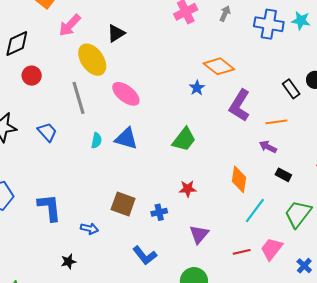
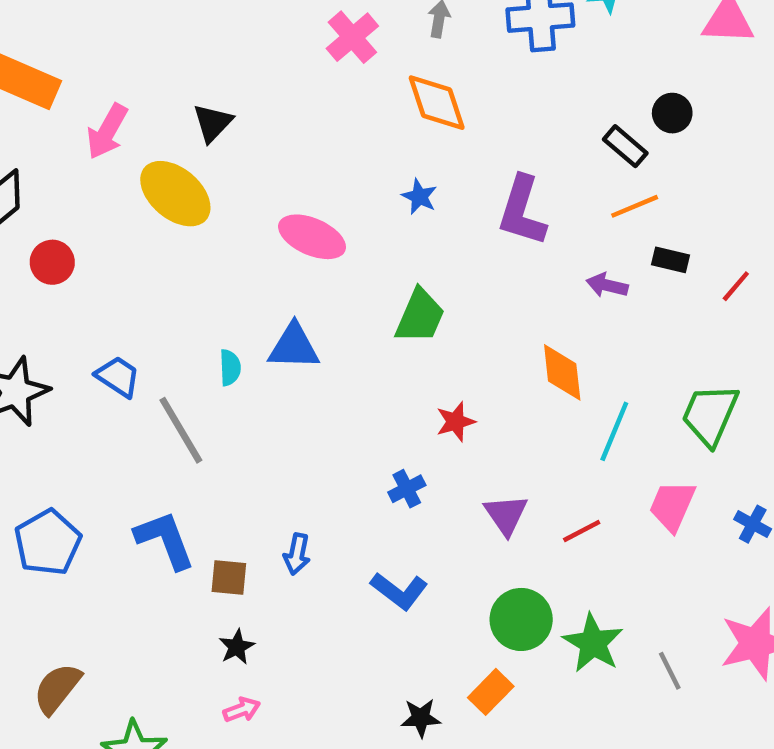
orange diamond: (219, 66) -> (437, 103), moved, turned 48
pink ellipse: (126, 94) -> (312, 237), moved
gray line: (78, 98) -> (181, 430), moved
orange line: (276, 122) -> (635, 206), moved
black rectangle: (283, 175) -> (670, 260), moved
brown square: (123, 204) -> (229, 578), moved, size x0.7
blue arrow: (89, 229) -> (297, 554), moved, turned 102
red line: (242, 252) -> (582, 531), moved

